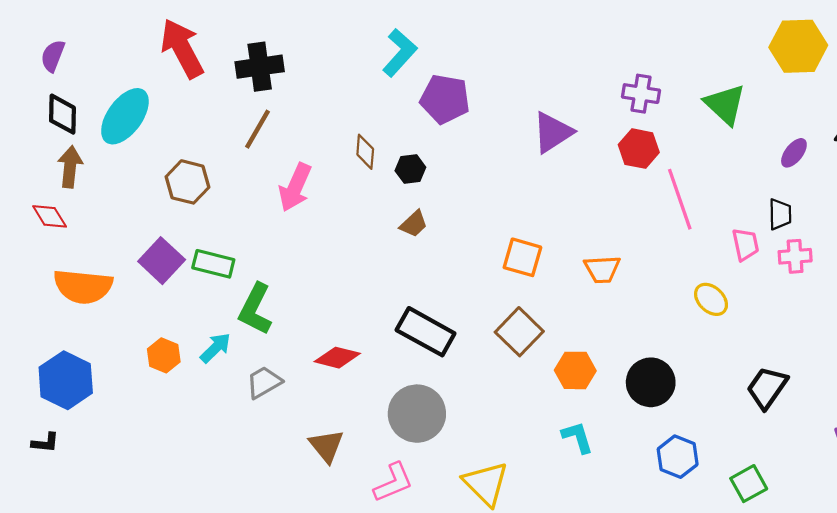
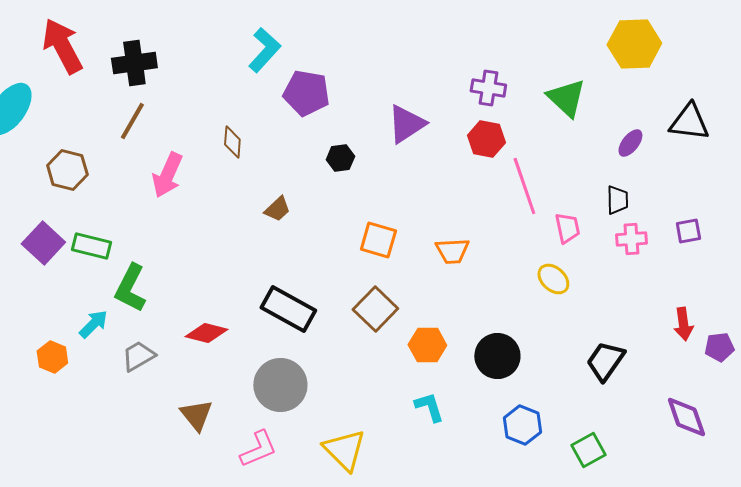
black hexagon: (410, 169) -> (340, 158), moved
pink trapezoid: (745, 244) -> (567, 228), moved
orange hexagon: (164, 355) -> (52, 357), moved

